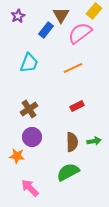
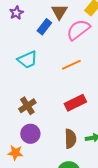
cyan trapezoid: (29, 63) -> (27, 60), turned 45
red rectangle: (77, 106) -> (75, 103), size x1.5

